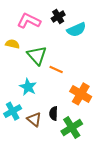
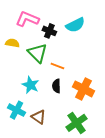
black cross: (58, 17) -> (49, 31), moved, turned -32
cyan cross: (13, 111) -> (17, 110), turned -30
black semicircle: (54, 113) -> (56, 86), moved

